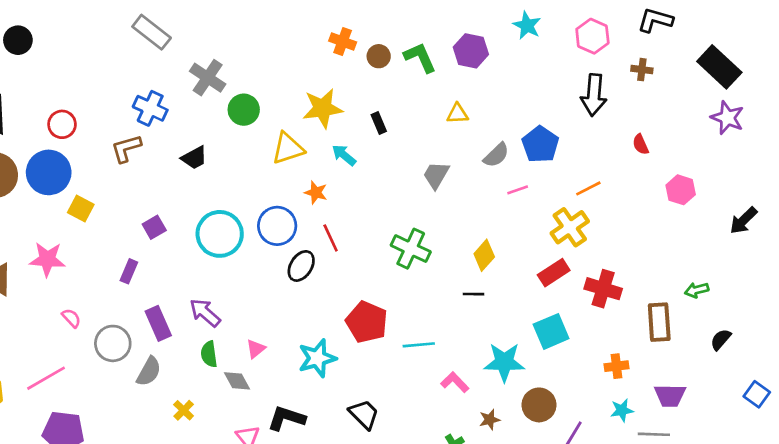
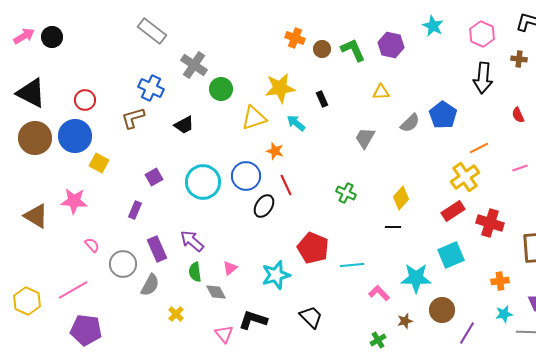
pink line: (518, 190) -> (520, 168), moved
green cross: (411, 249) -> (346, 193), size x0.7

